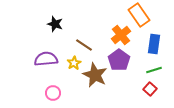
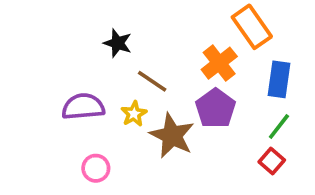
black star: (55, 24) -> (118, 43), moved
green line: (154, 70) -> (279, 127), turned -35

